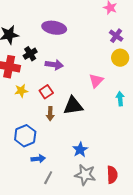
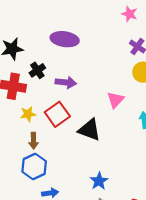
red square: (46, 92) -> (57, 114), size x1.5
black triangle: (73, 106) -> (89, 130), turned 30
brown arrow: (50, 114) -> (33, 141), moved

